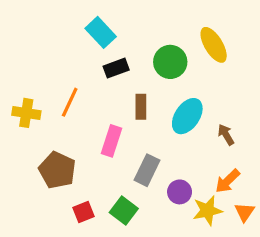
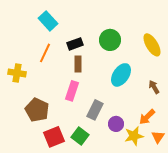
cyan rectangle: (101, 32) -> (48, 21), moved
yellow ellipse: (214, 45) -> (152, 45), moved
orange line: (70, 102) -> (45, 53), moved
brown rectangle: (141, 107) -> (78, 64), moved
brown arrow: (226, 135) -> (154, 87), moved
red square: (84, 212) -> (54, 137), size x1.5

